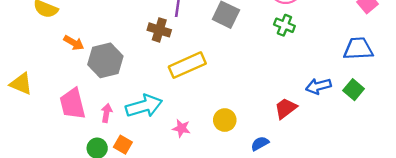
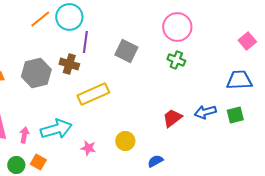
gray hexagon: (105, 60) -> (36, 73), moved
green square: (354, 90) -> (235, 115), turned 36
red trapezoid: (286, 108) -> (172, 118), moved

